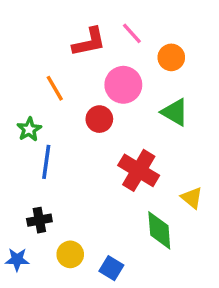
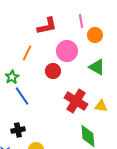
pink line: (132, 33) -> (81, 21), moved, turned 32
orange line: (55, 88) -> (27, 53), turned 56
blue line: (46, 162) -> (22, 96), turned -42
yellow triangle: (192, 198) -> (101, 106), moved, turned -32

